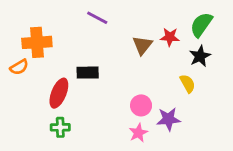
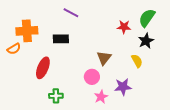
brown triangle: (142, 45) -> (104, 58), moved
black rectangle: (88, 73) -> (61, 39), moved
pink circle: (141, 105) -> (92, 77), moved
green cross: (60, 127) -> (56, 96), moved

